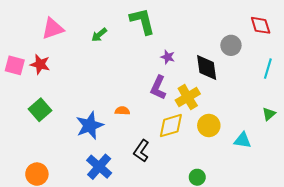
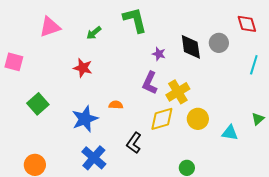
red star: (40, 64) -> (83, 68), moved
black diamond: (207, 68) -> (191, 47), moved
green triangle: (269, 114) -> (258, 119), moved

